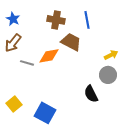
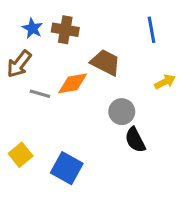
blue star: (13, 19) -> (32, 28), moved
brown cross: (56, 20) -> (65, 30), moved
blue line: (87, 20) -> (152, 30), moved
gray circle: (108, 75) -> (122, 112), moved

